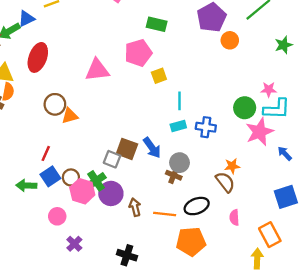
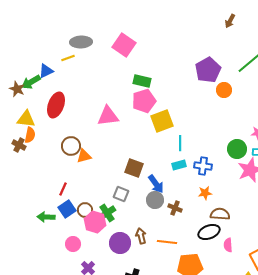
green rectangle: (157, 24) -> (142, 81), moved
yellow square: (159, 76) -> (162, 121), size x1.6
brown square: (127, 149) -> (134, 168), moved
gray circle: (180, 163) -> (155, 200), moved
orange star: (232, 166) -> (205, 193), moved
brown semicircle: (225, 182) -> (220, 214), turned -48
purple circle: (111, 193) -> (120, 243), moved
black ellipse: (197, 206) -> (209, 232), moved

